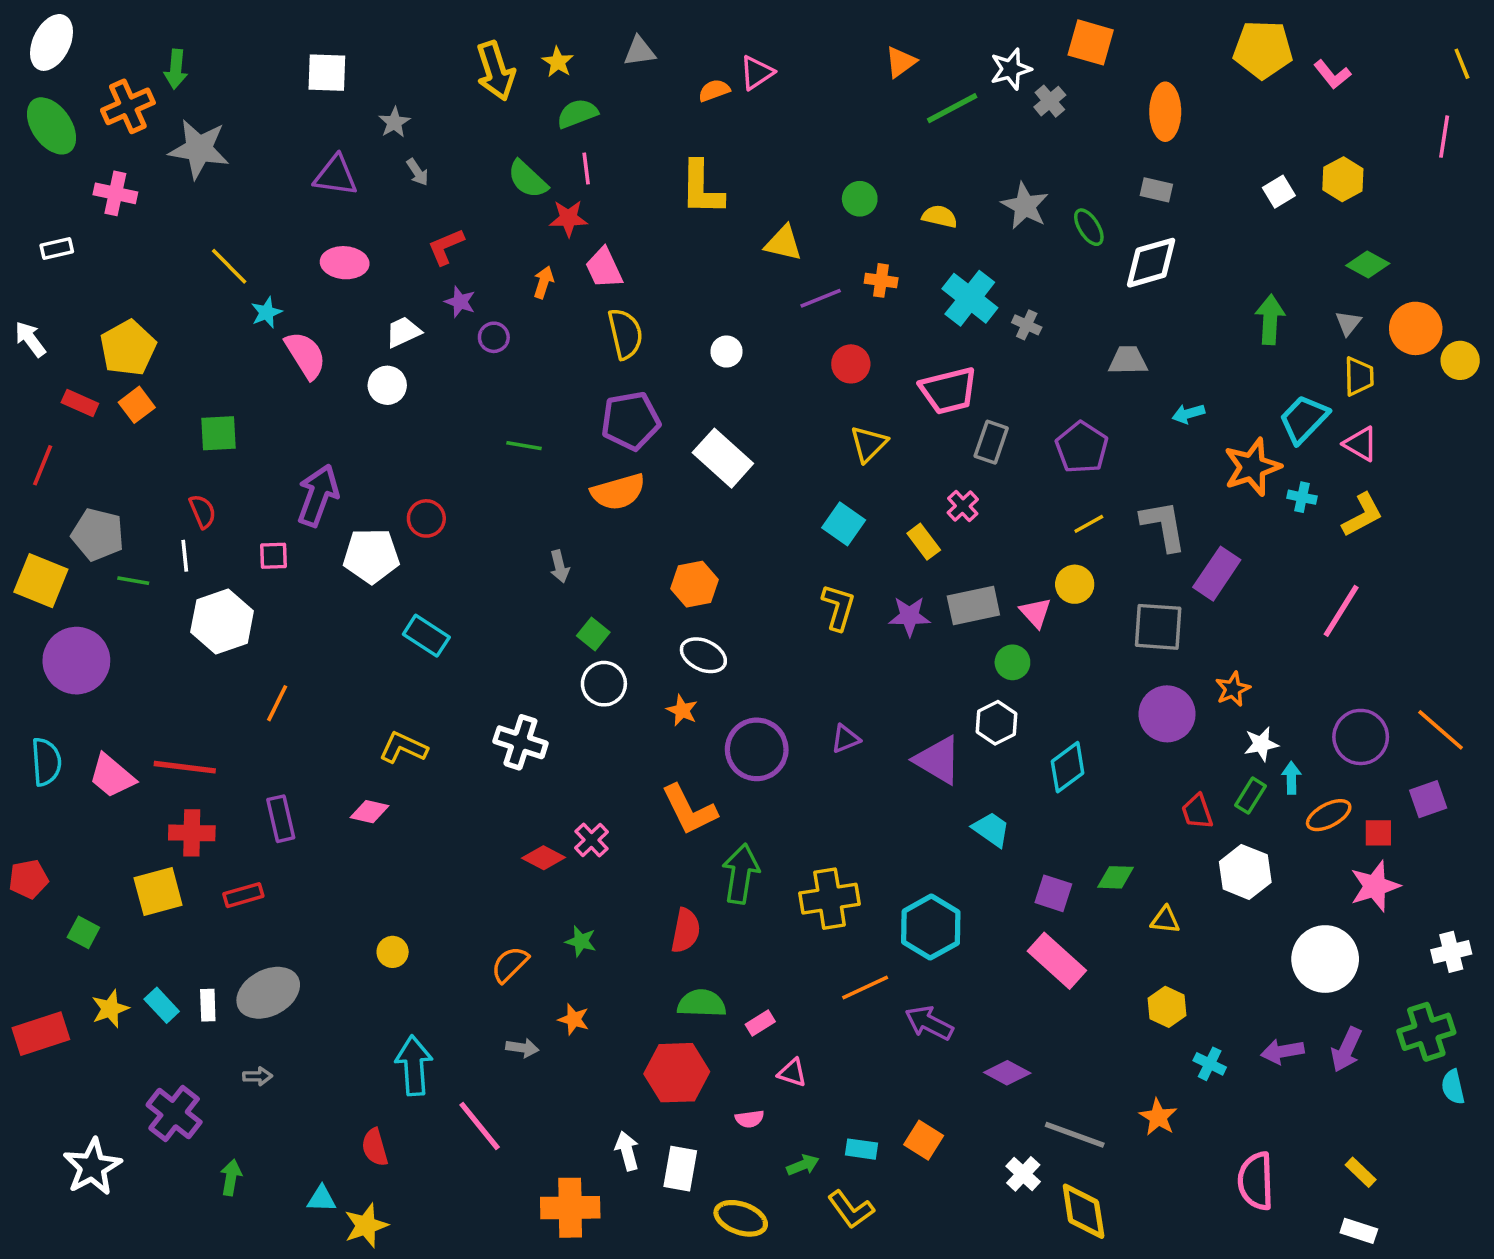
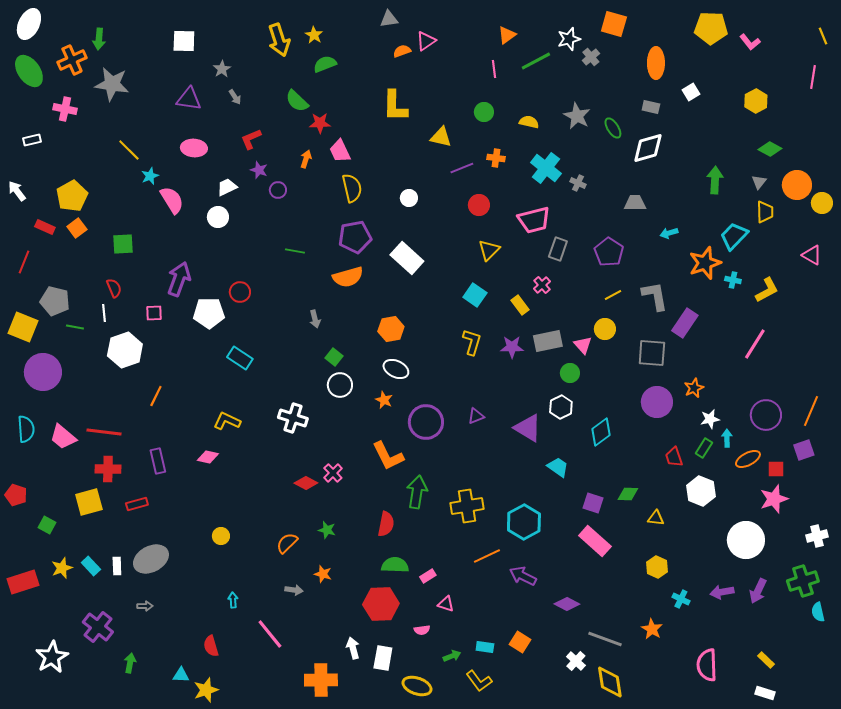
gray triangle: (639, 51) -> (389, 19), moved
pink line: (586, 169) -> (494, 69), moved
white square: (1279, 192) -> (691, 92), moved
pink triangle: (1361, 444) -> (812, 255), moved
orange line: (1441, 730) -> (811, 411), turned 72
red pentagon: (28, 879) -> (16, 495), turned 30
cyan arrow: (414, 1066) -> (233, 600), size x0.5

